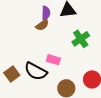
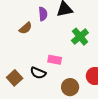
brown semicircle: (42, 25) -> (26, 28), moved
black semicircle: (36, 71) -> (38, 73), size x0.7

